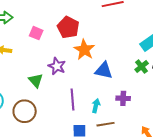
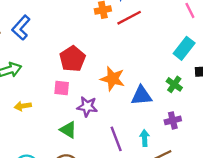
red pentagon: (68, 27) -> (72, 59), moved, turned 30
pink square: (36, 33) -> (62, 88), moved
green cross: (142, 67) -> (174, 84), moved

